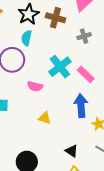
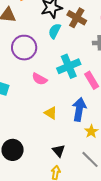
cyan semicircle: (27, 38) -> (55, 31), moved
yellow triangle: (45, 118) -> (51, 113), moved

